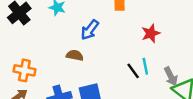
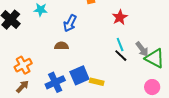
orange cross: (24, 70) -> (23, 65), turned -30
black line: (133, 71) -> (121, 56), moved

